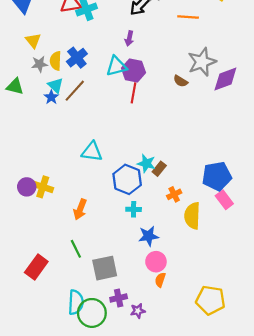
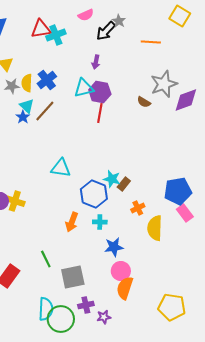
orange arrow: (80, 209) -> (72, 222), moved
orange semicircle: (160, 280) -> (125, 288), size x1.6

